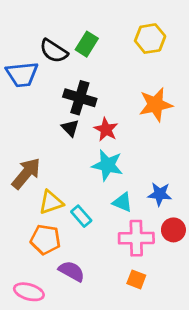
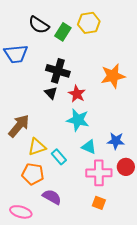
yellow hexagon: (150, 39) -> (89, 23), moved
black semicircle: (54, 51) -> (39, 25), moved

